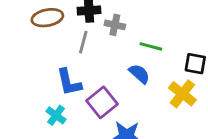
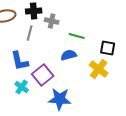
blue semicircle: (139, 74) -> (69, 55), turned -56
cyan cross: (56, 115) -> (22, 87), moved

